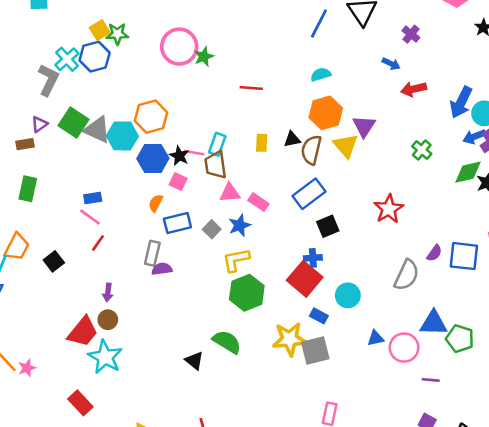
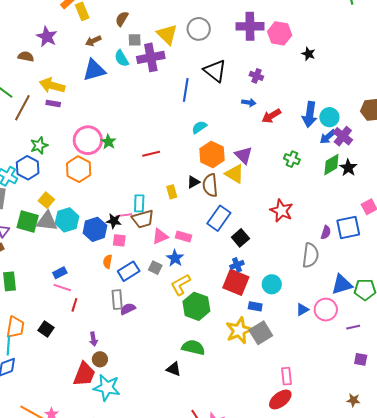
yellow square: (100, 30) -> (46, 200), moved
orange hexagon: (151, 117) -> (79, 169), moved
brown trapezoid: (216, 165) -> (143, 219), turned -80

